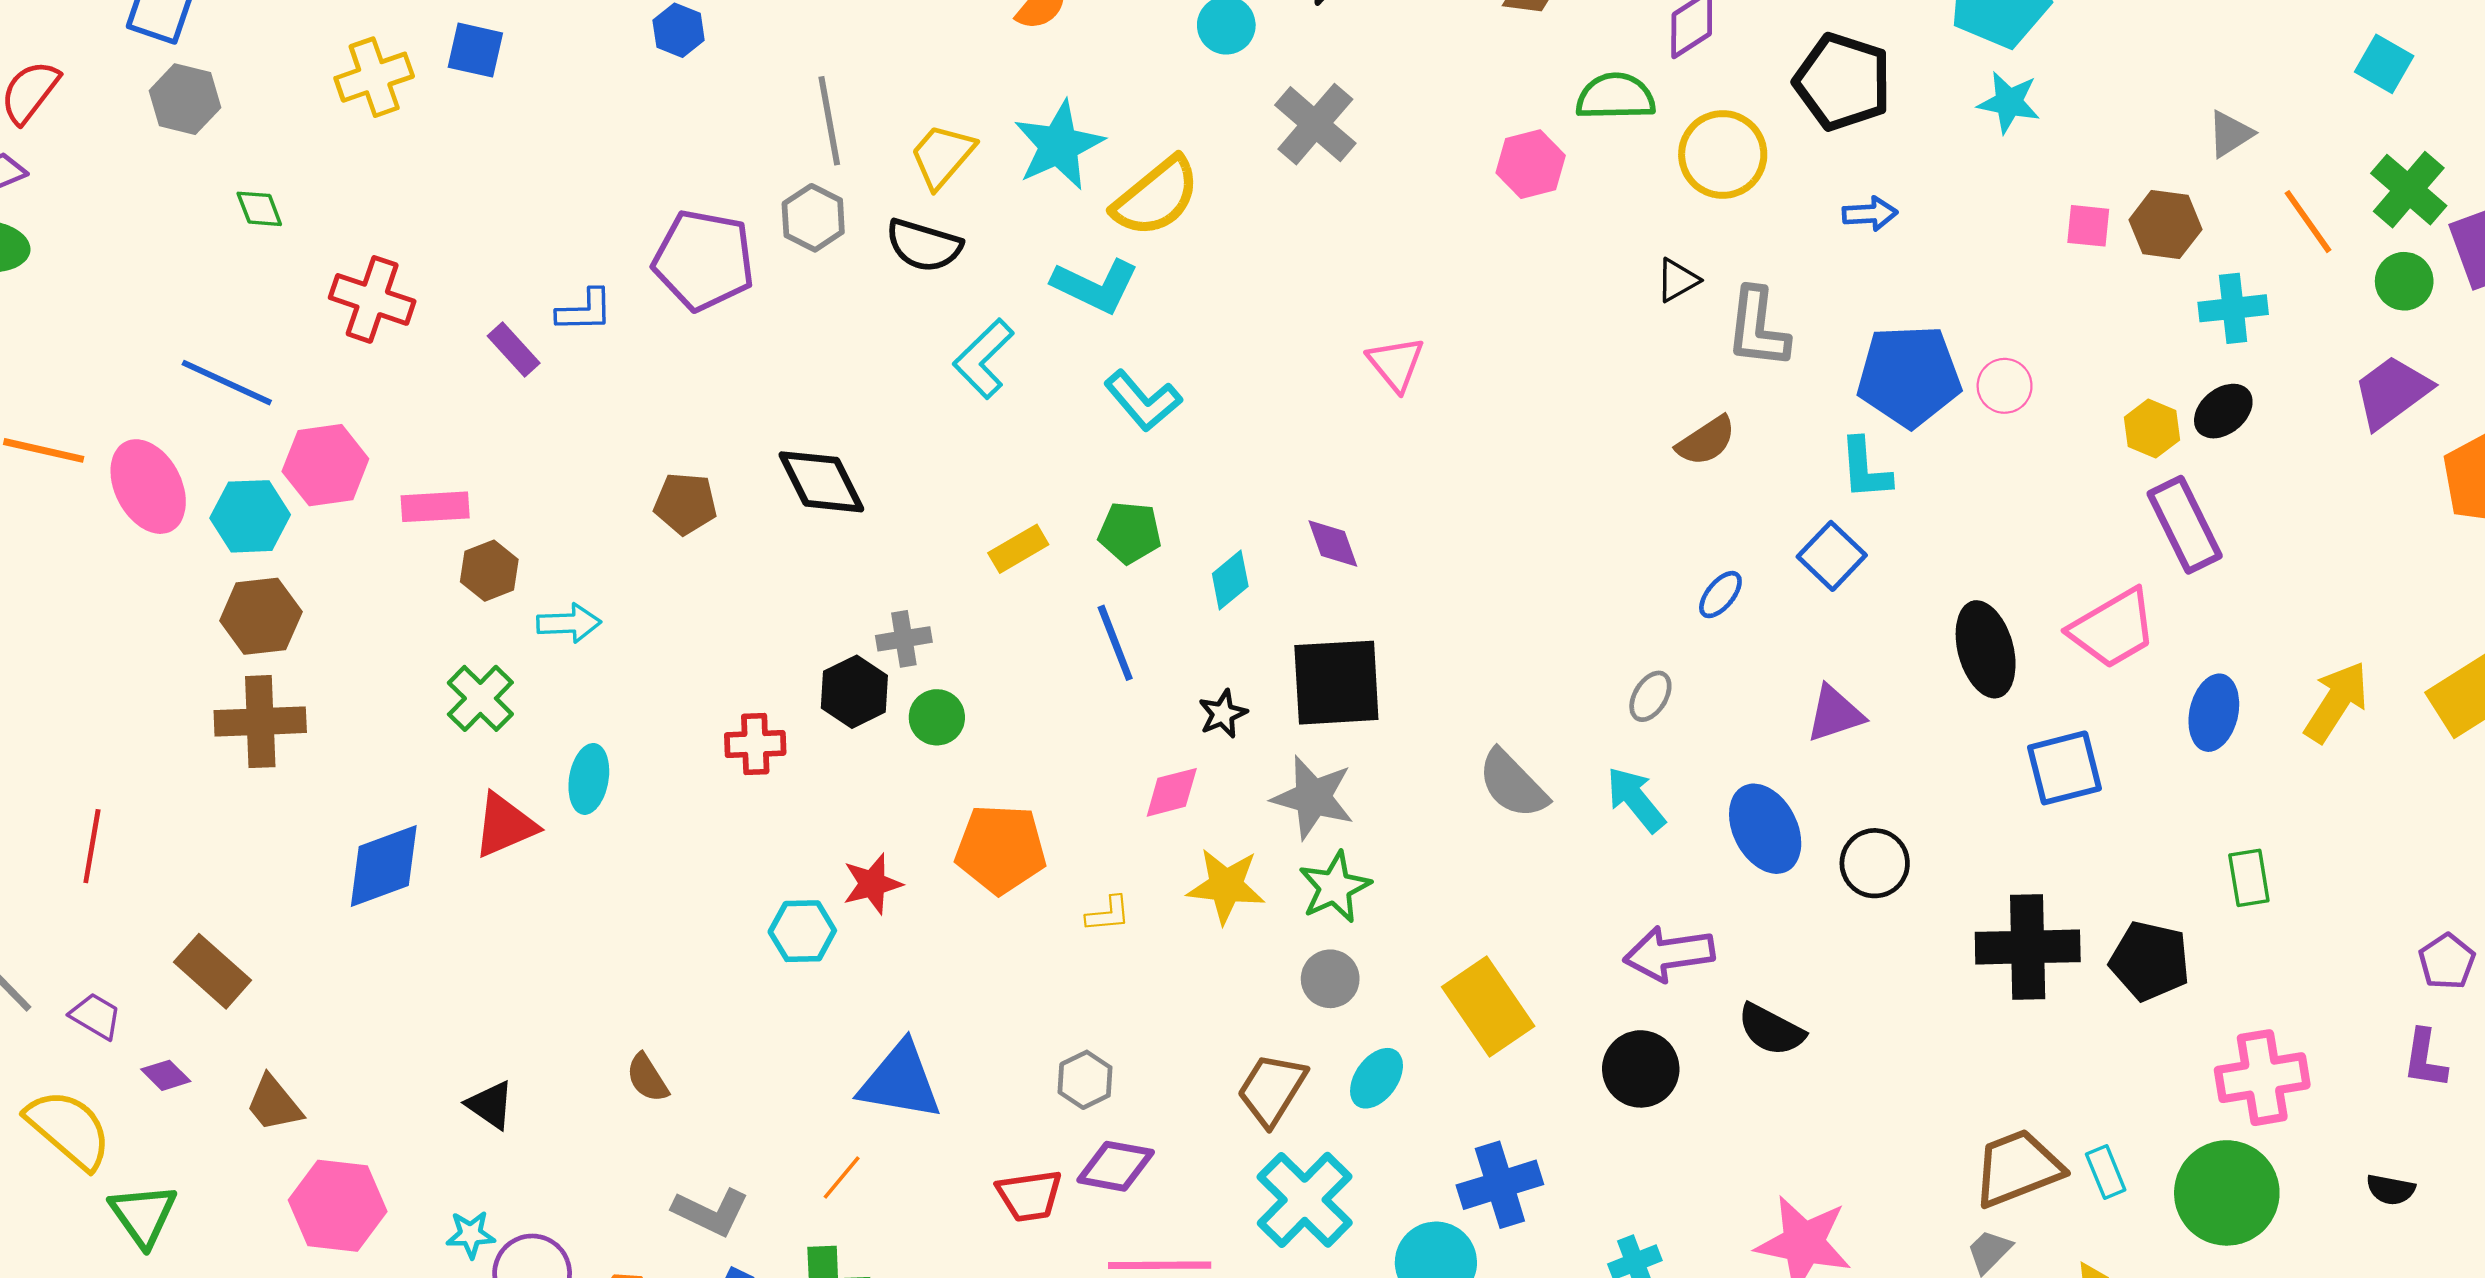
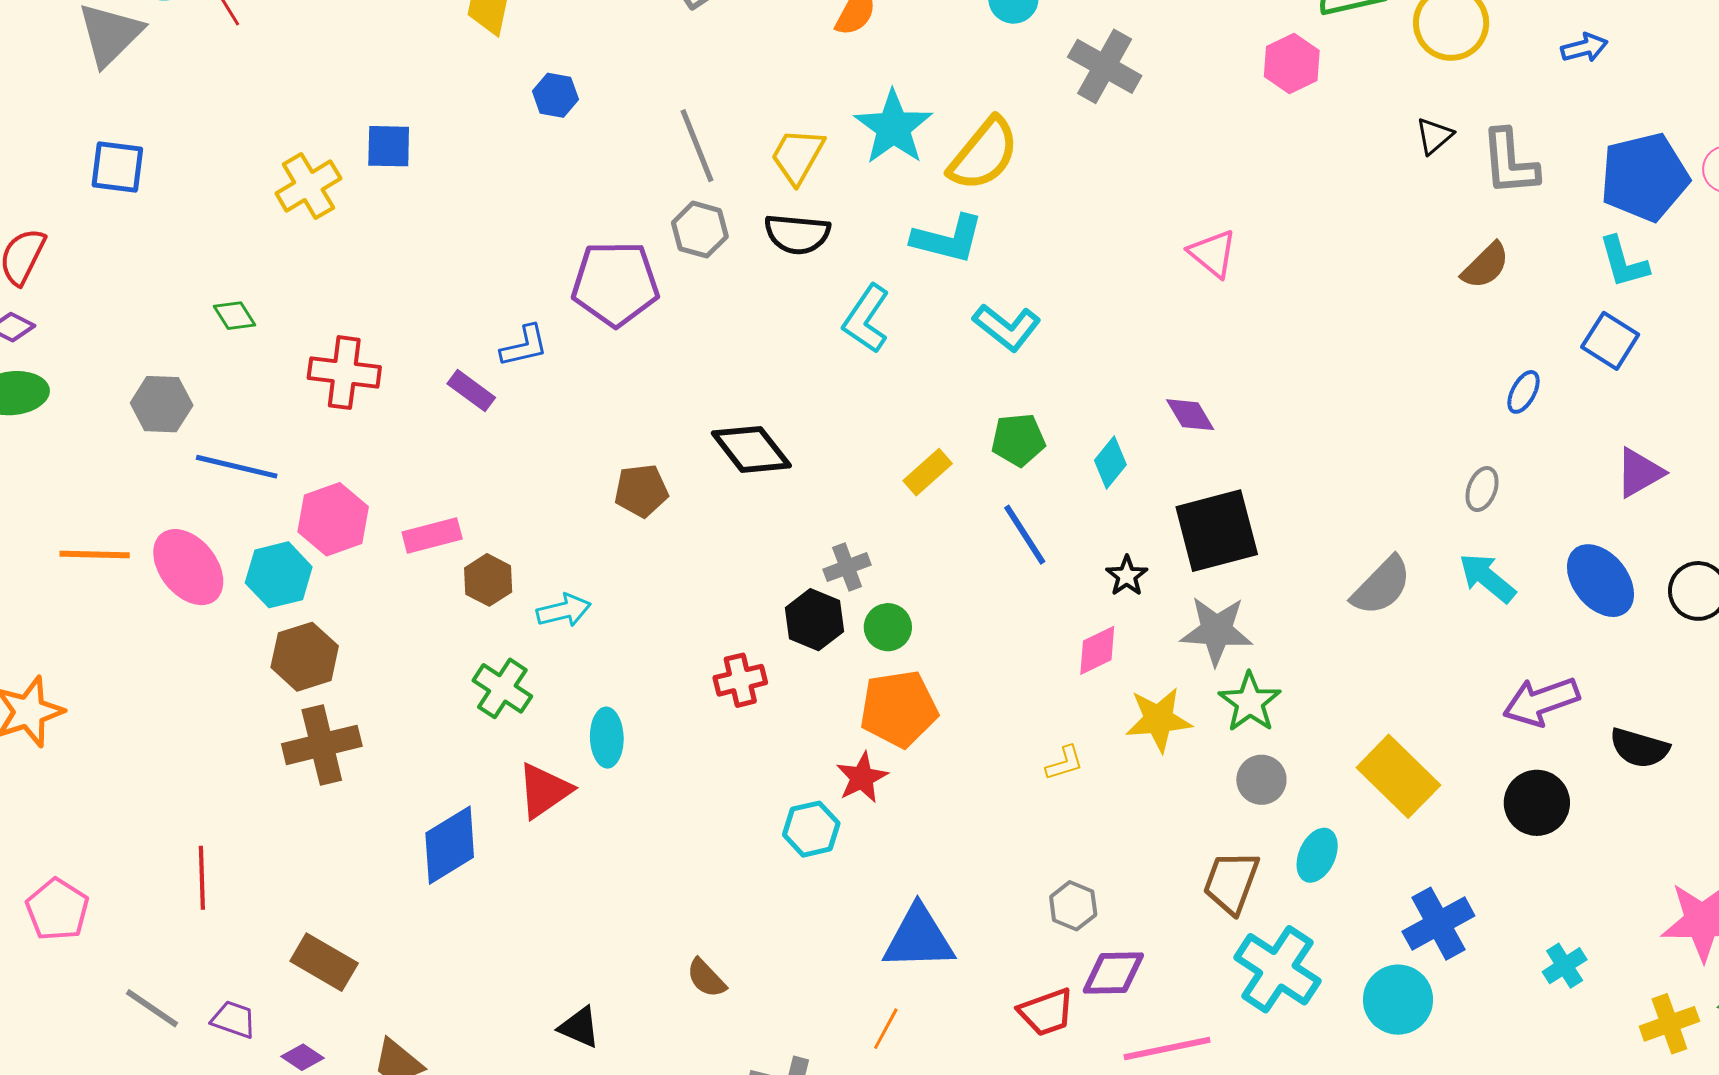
gray hexagon: (185, 99) -> (162, 404), moved
gray semicircle: (1513, 784) -> (1381, 586), turned -80
orange pentagon: (1001, 849) -> (899, 709), moved

